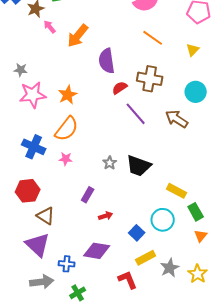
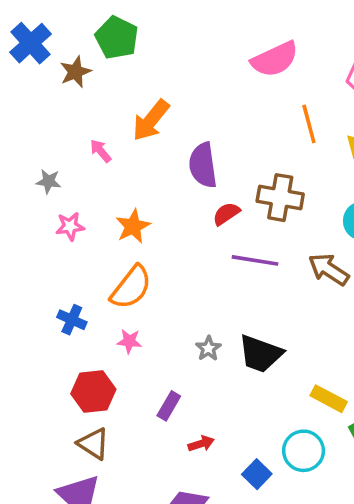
pink arrow: (50, 27) -> (101, 151), moved
orange line: (153, 38) -> (309, 124), moved, turned 40
pink star: (33, 95) -> (70, 226), size x0.6
purple line: (136, 114) -> (255, 260), turned -40
blue cross: (34, 147) -> (72, 320), size x0.7
red hexagon: (28, 191) -> (93, 392), moved

